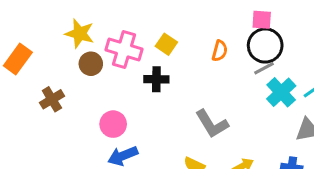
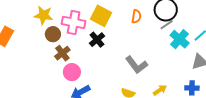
yellow square: (166, 44) -> (101, 16), size x1.5
black cross: (156, 79) -> (97, 40), turned -35
brown cross: (52, 99) -> (62, 53), moved

